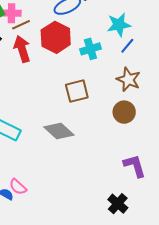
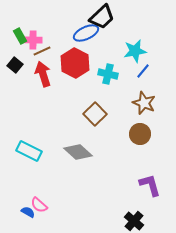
cyan cross: (90, 49) -> (108, 74), turned 30
brown square: (77, 91) -> (95, 114), turned -30

